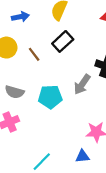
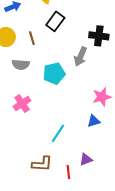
brown line: (34, 54) -> (32, 38), turned 32
gray semicircle: (15, 92) -> (21, 65), moved

